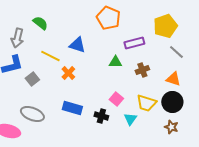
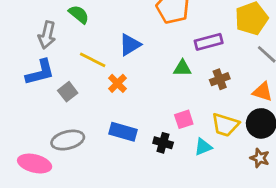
blue triangle: (77, 45) -> (130, 45), turned -48
pink square: (116, 99) -> (184, 119), turned 32
gray ellipse: (32, 114) -> (68, 140), turned -35
cyan triangle: (130, 119) -> (203, 147), turned 32

